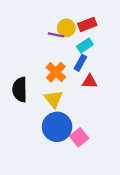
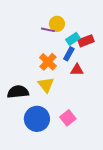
red rectangle: (87, 24) -> (86, 41), moved
black semicircle: (20, 90) -> (18, 92), moved, turned 85
blue circle: (57, 127) -> (37, 119), moved

